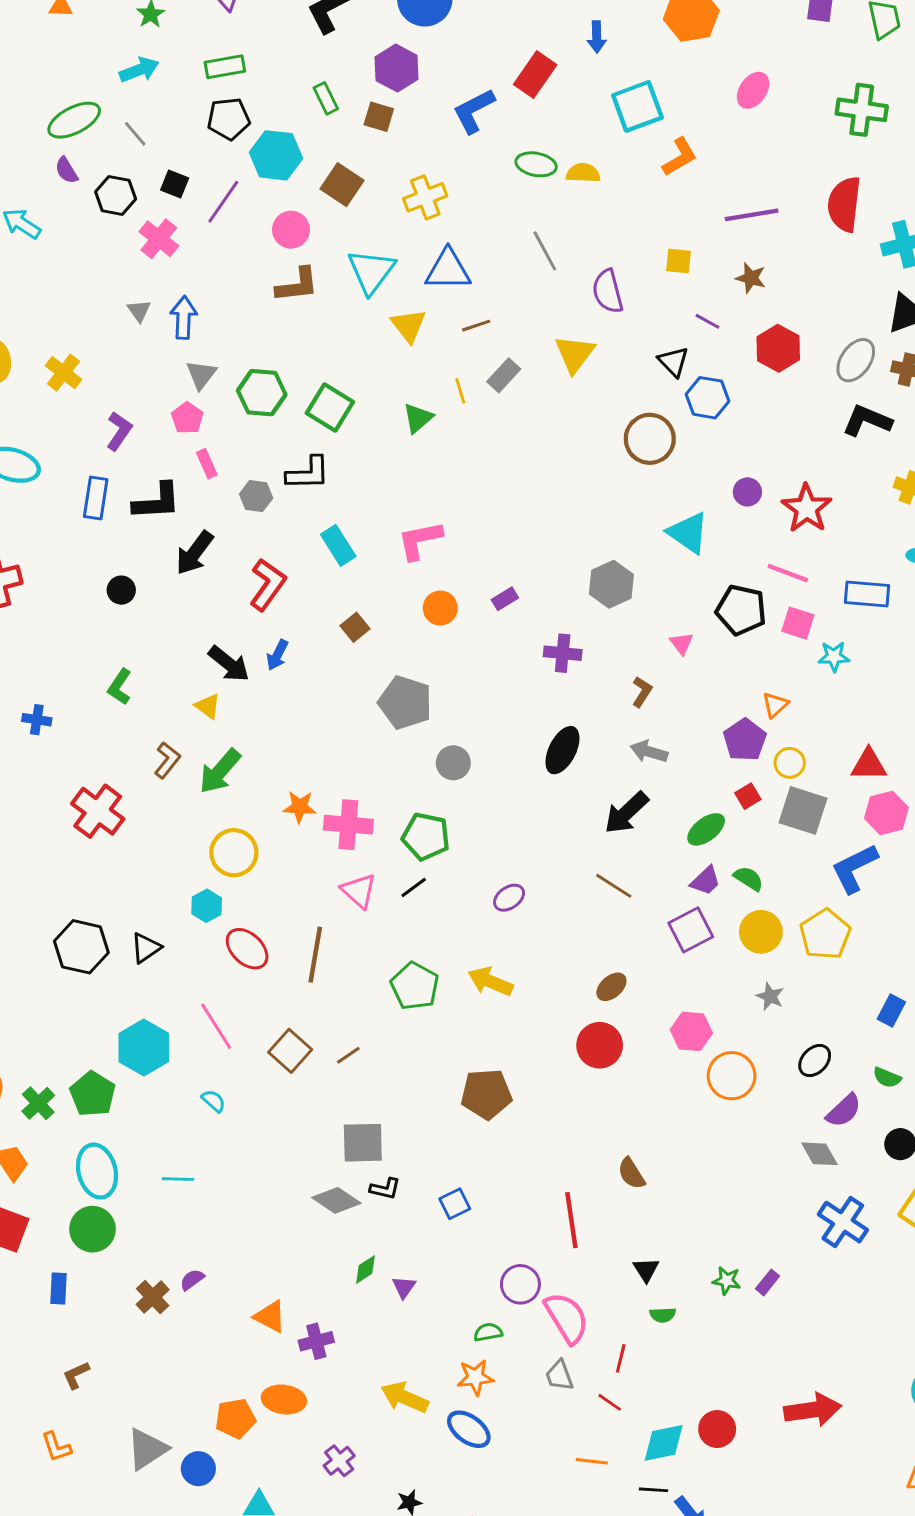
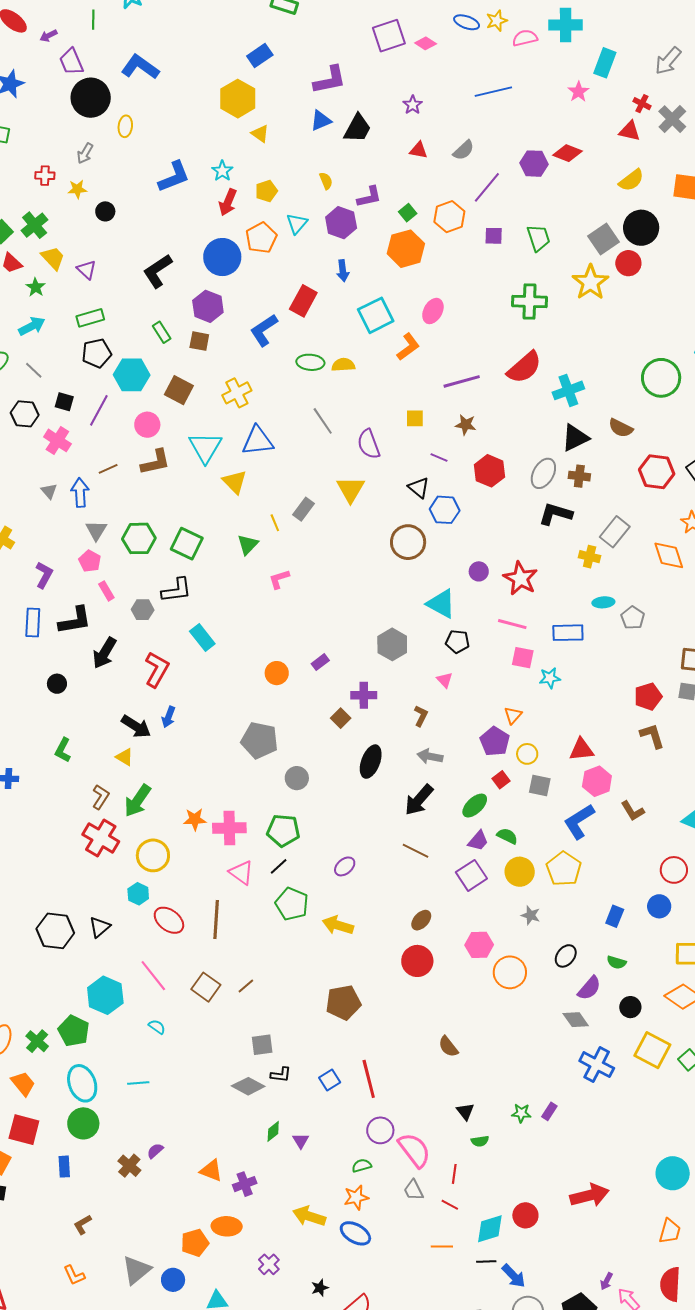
pink ellipse: (753, 90) -> (433, 311), moved
red semicircle: (844, 204) -> (524, 367), turned -132
brown line: (476, 326) -> (108, 469), moved
pink L-shape: (420, 540) -> (279, 579), moved, size x0.7
black pentagon: (741, 610) -> (457, 642), moved, size x0.7
brown square: (355, 627) -> (341, 718), moved
gray square: (803, 810) -> (540, 786), size x0.7
red cross: (98, 811) -> (101, 838), moved
green pentagon: (415, 986) -> (292, 904), moved
gray square: (363, 1143) -> (262, 1045), size x0.7
red line: (571, 1220) -> (369, 1079), moved

